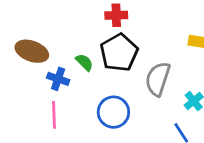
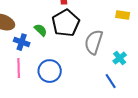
blue circle: (113, 112) -> (50, 71), moved

